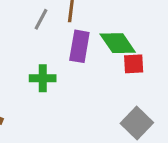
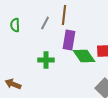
green diamond: (118, 43) -> (84, 56), moved

